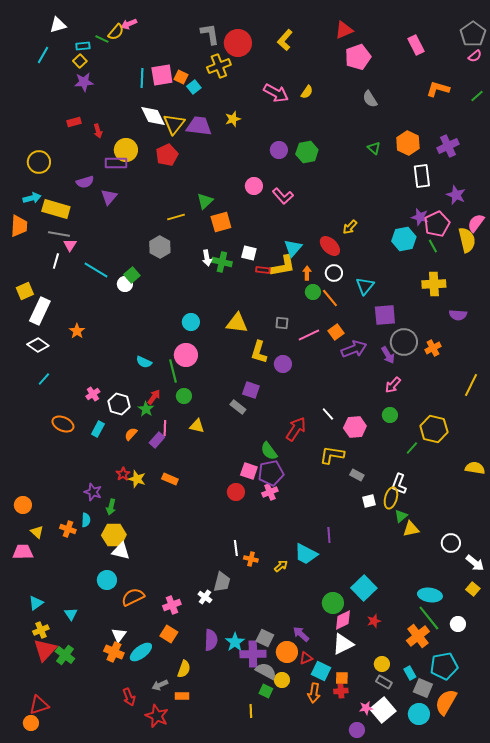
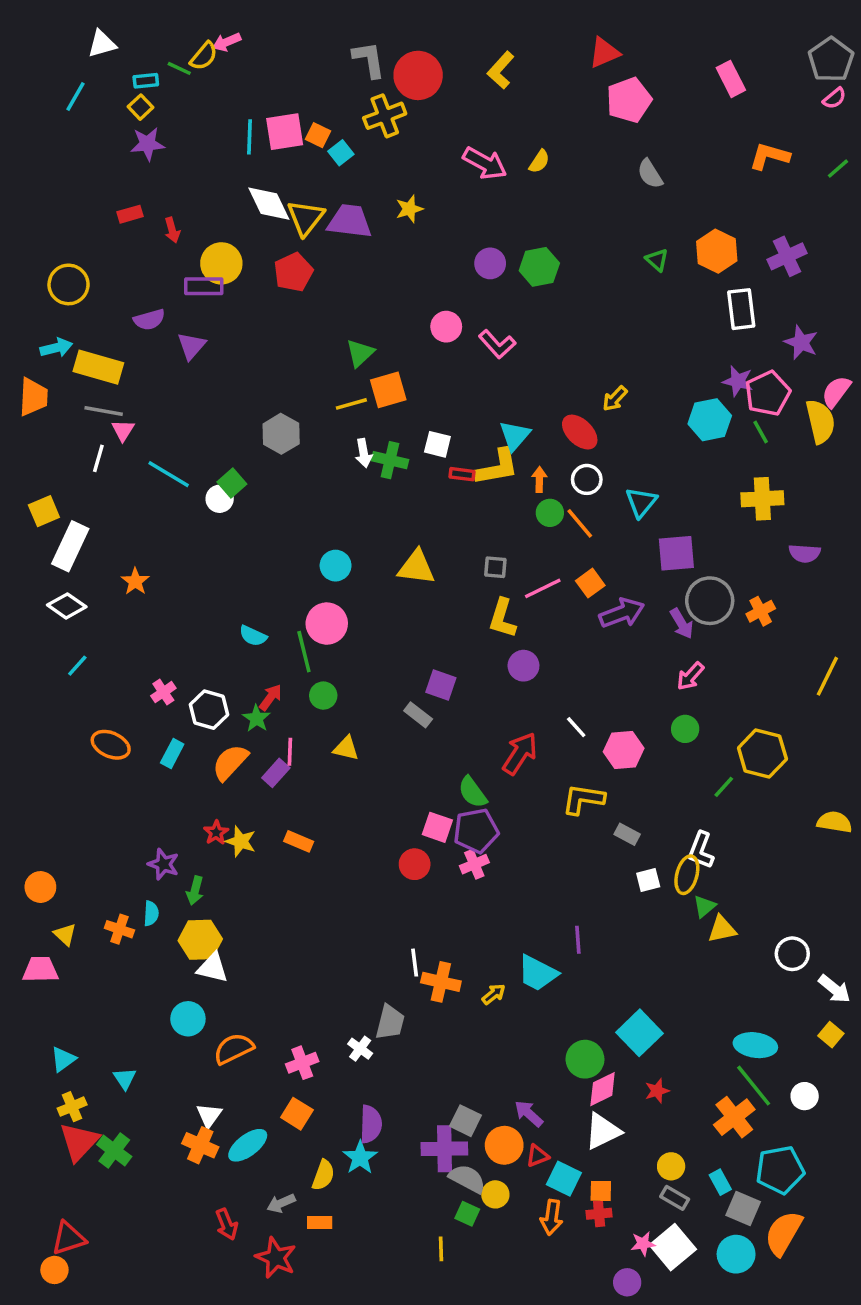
yellow line: (176, 217) -> (351, 404), moved
yellow L-shape: (259, 352) -> (502, 618), moved
purple circle: (283, 364) -> (523, 666), moved
orange semicircle: (131, 434) -> (230, 762), size x1.6
orange cross: (251, 559) -> (441, 982), size x1.5
cyan star: (235, 642) -> (360, 1158), moved

